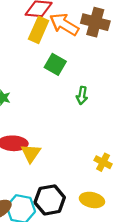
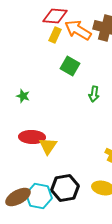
yellow rectangle: (39, 30) -> (55, 35), size x0.7

